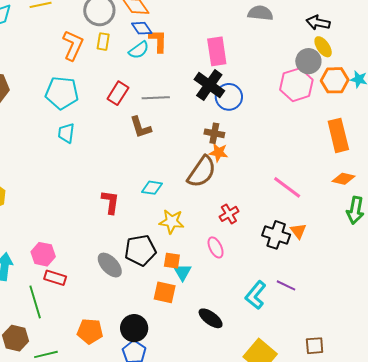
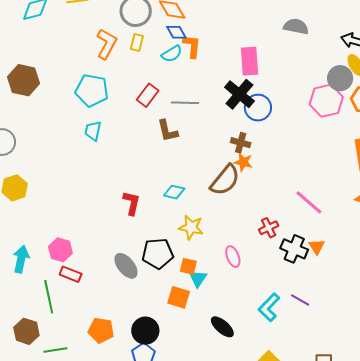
red cross: (229, 214) -> (269, 228), moved

